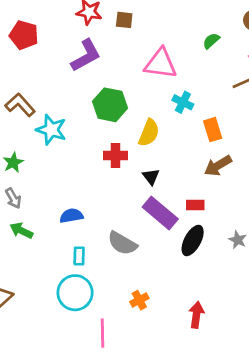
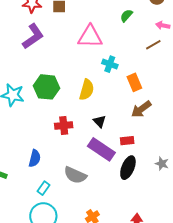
green hexagon: (110, 105) -> (47, 87), moved
red cross: (116, 155) -> (64, 125), moved
black triangle: (151, 177) -> (100, 121), moved
blue semicircle: (71, 216) -> (35, 158), turned 120
cyan rectangle: (79, 256) -> (44, 188), turned 40

